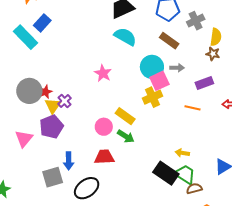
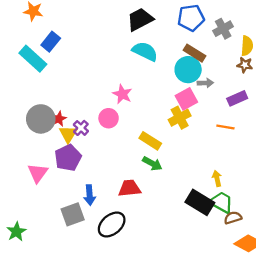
cyan circle: (152, 67) -> (188, 70), moved
pink circle: (104, 127) -> (109, 118), moved
yellow arrow: (182, 153) -> (217, 178), turned 72

